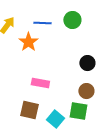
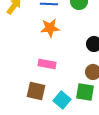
orange star: (28, 42) -> (50, 28), moved, turned 30

